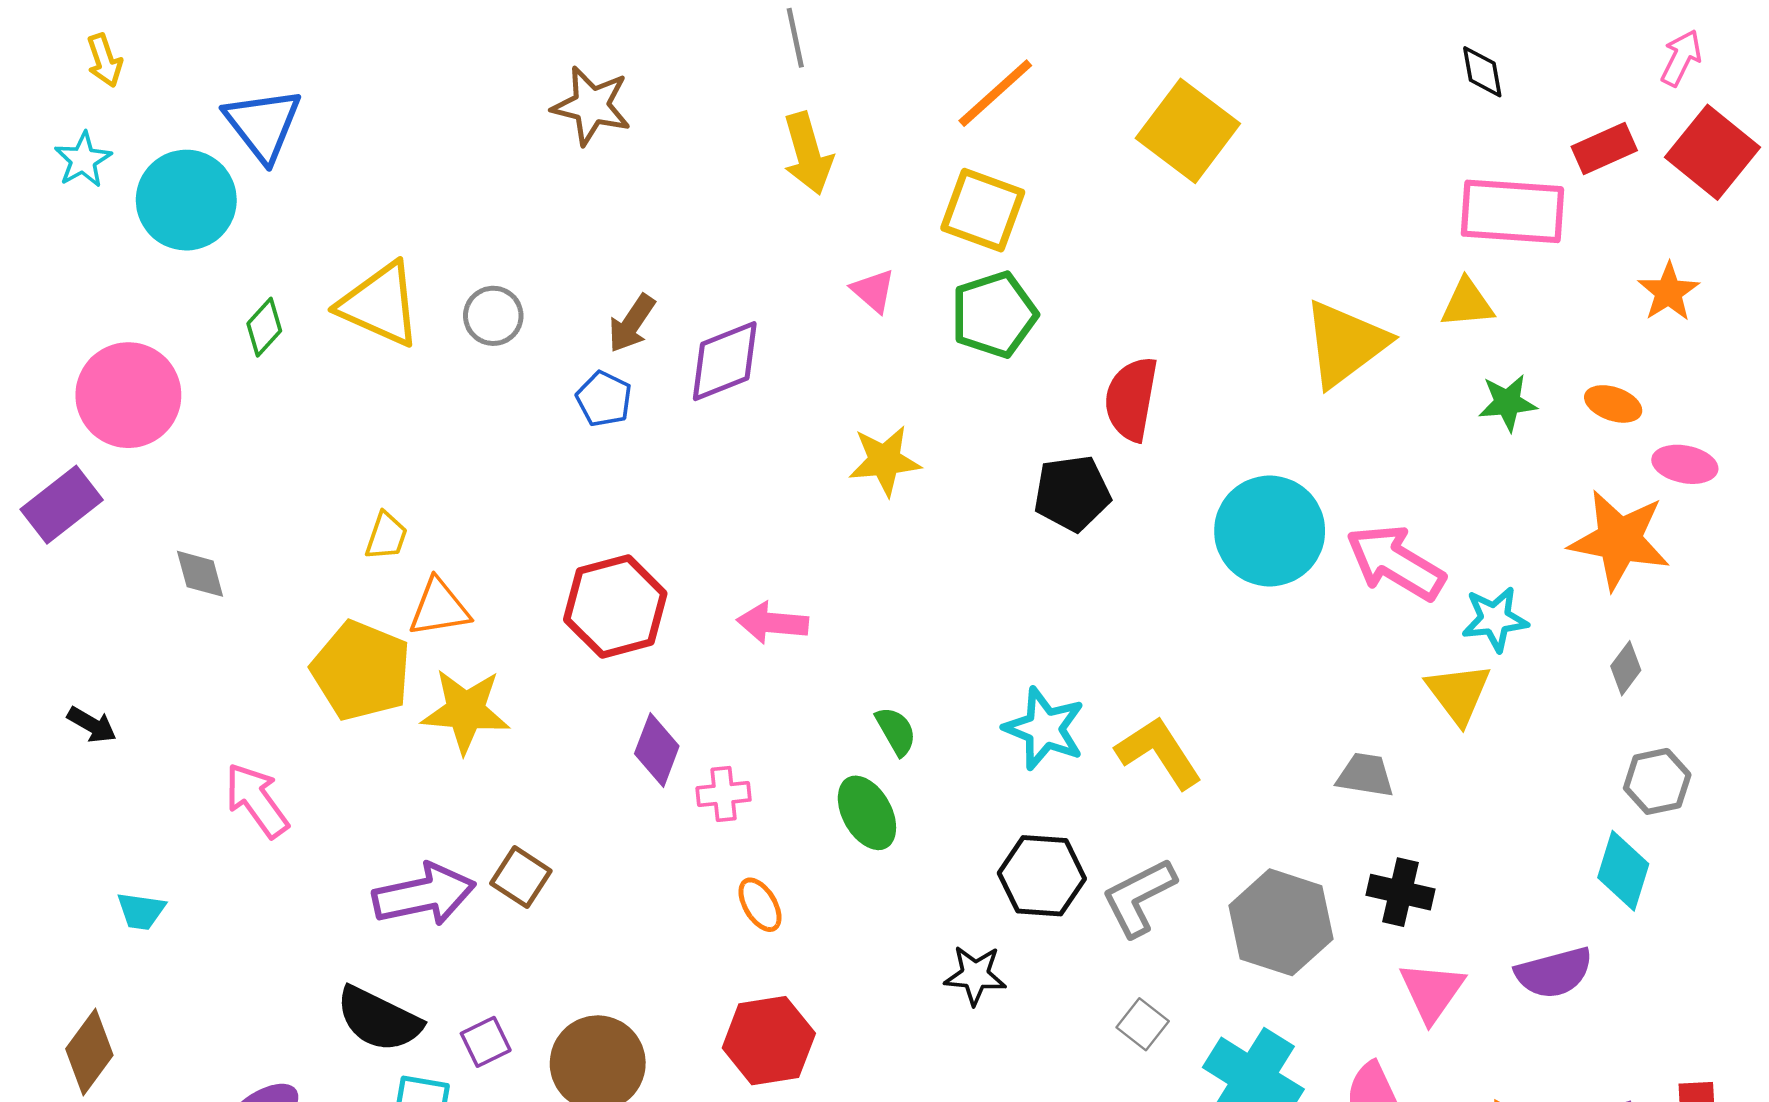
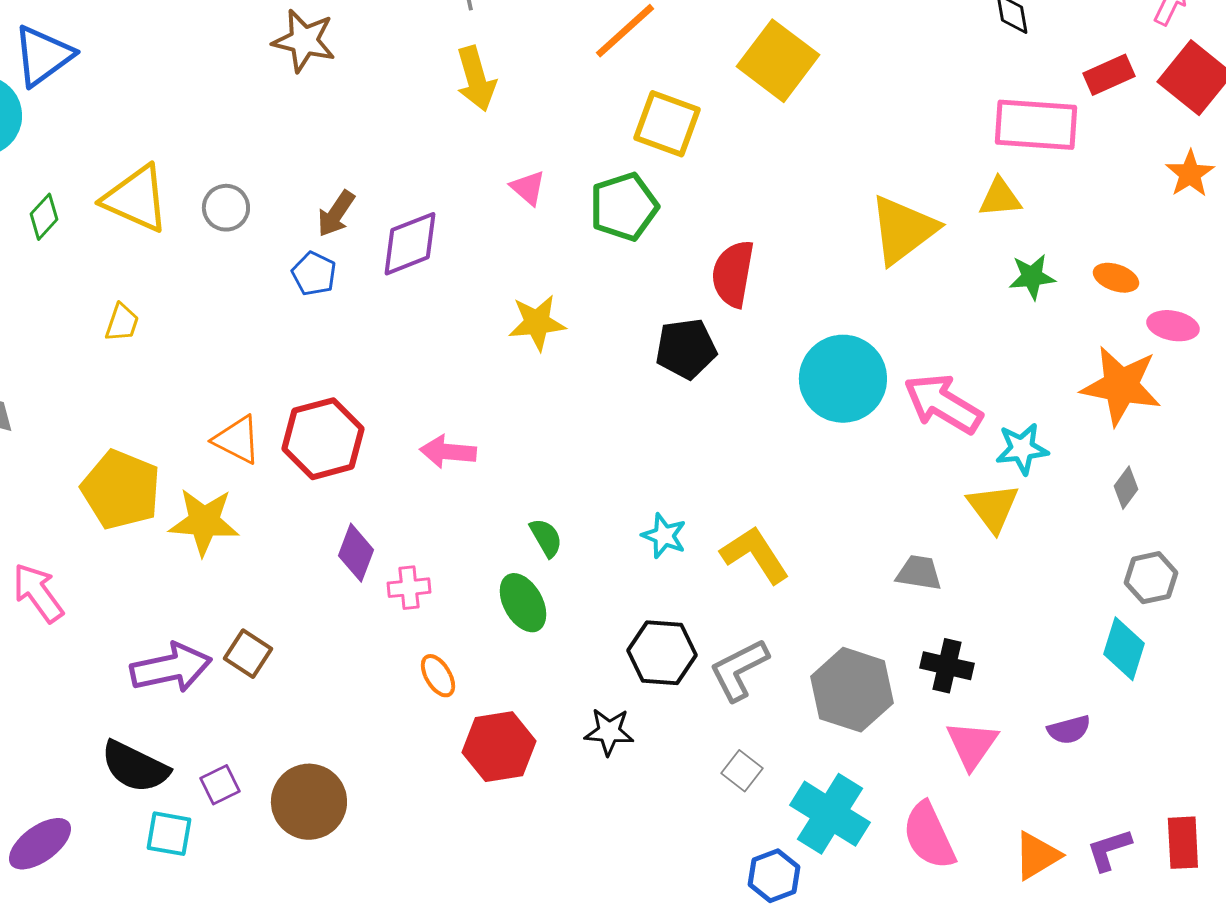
blue triangle: (263, 125) -> (43, 56), turned 32
yellow square: (983, 210) -> (667, 124), moved
orange star: (1669, 292) -> (1190, 174), moved
yellow trapezoid: (386, 536) -> (122, 323), moved
orange triangle: (439, 608) -> (237, 440), moved, turned 36
cyan star: (1044, 729) -> (664, 536), size x0.7
purple semicircle: (1554, 973) -> (1069, 730), size x0.7
red hexagon: (769, 1041) -> (499, 747), moved

